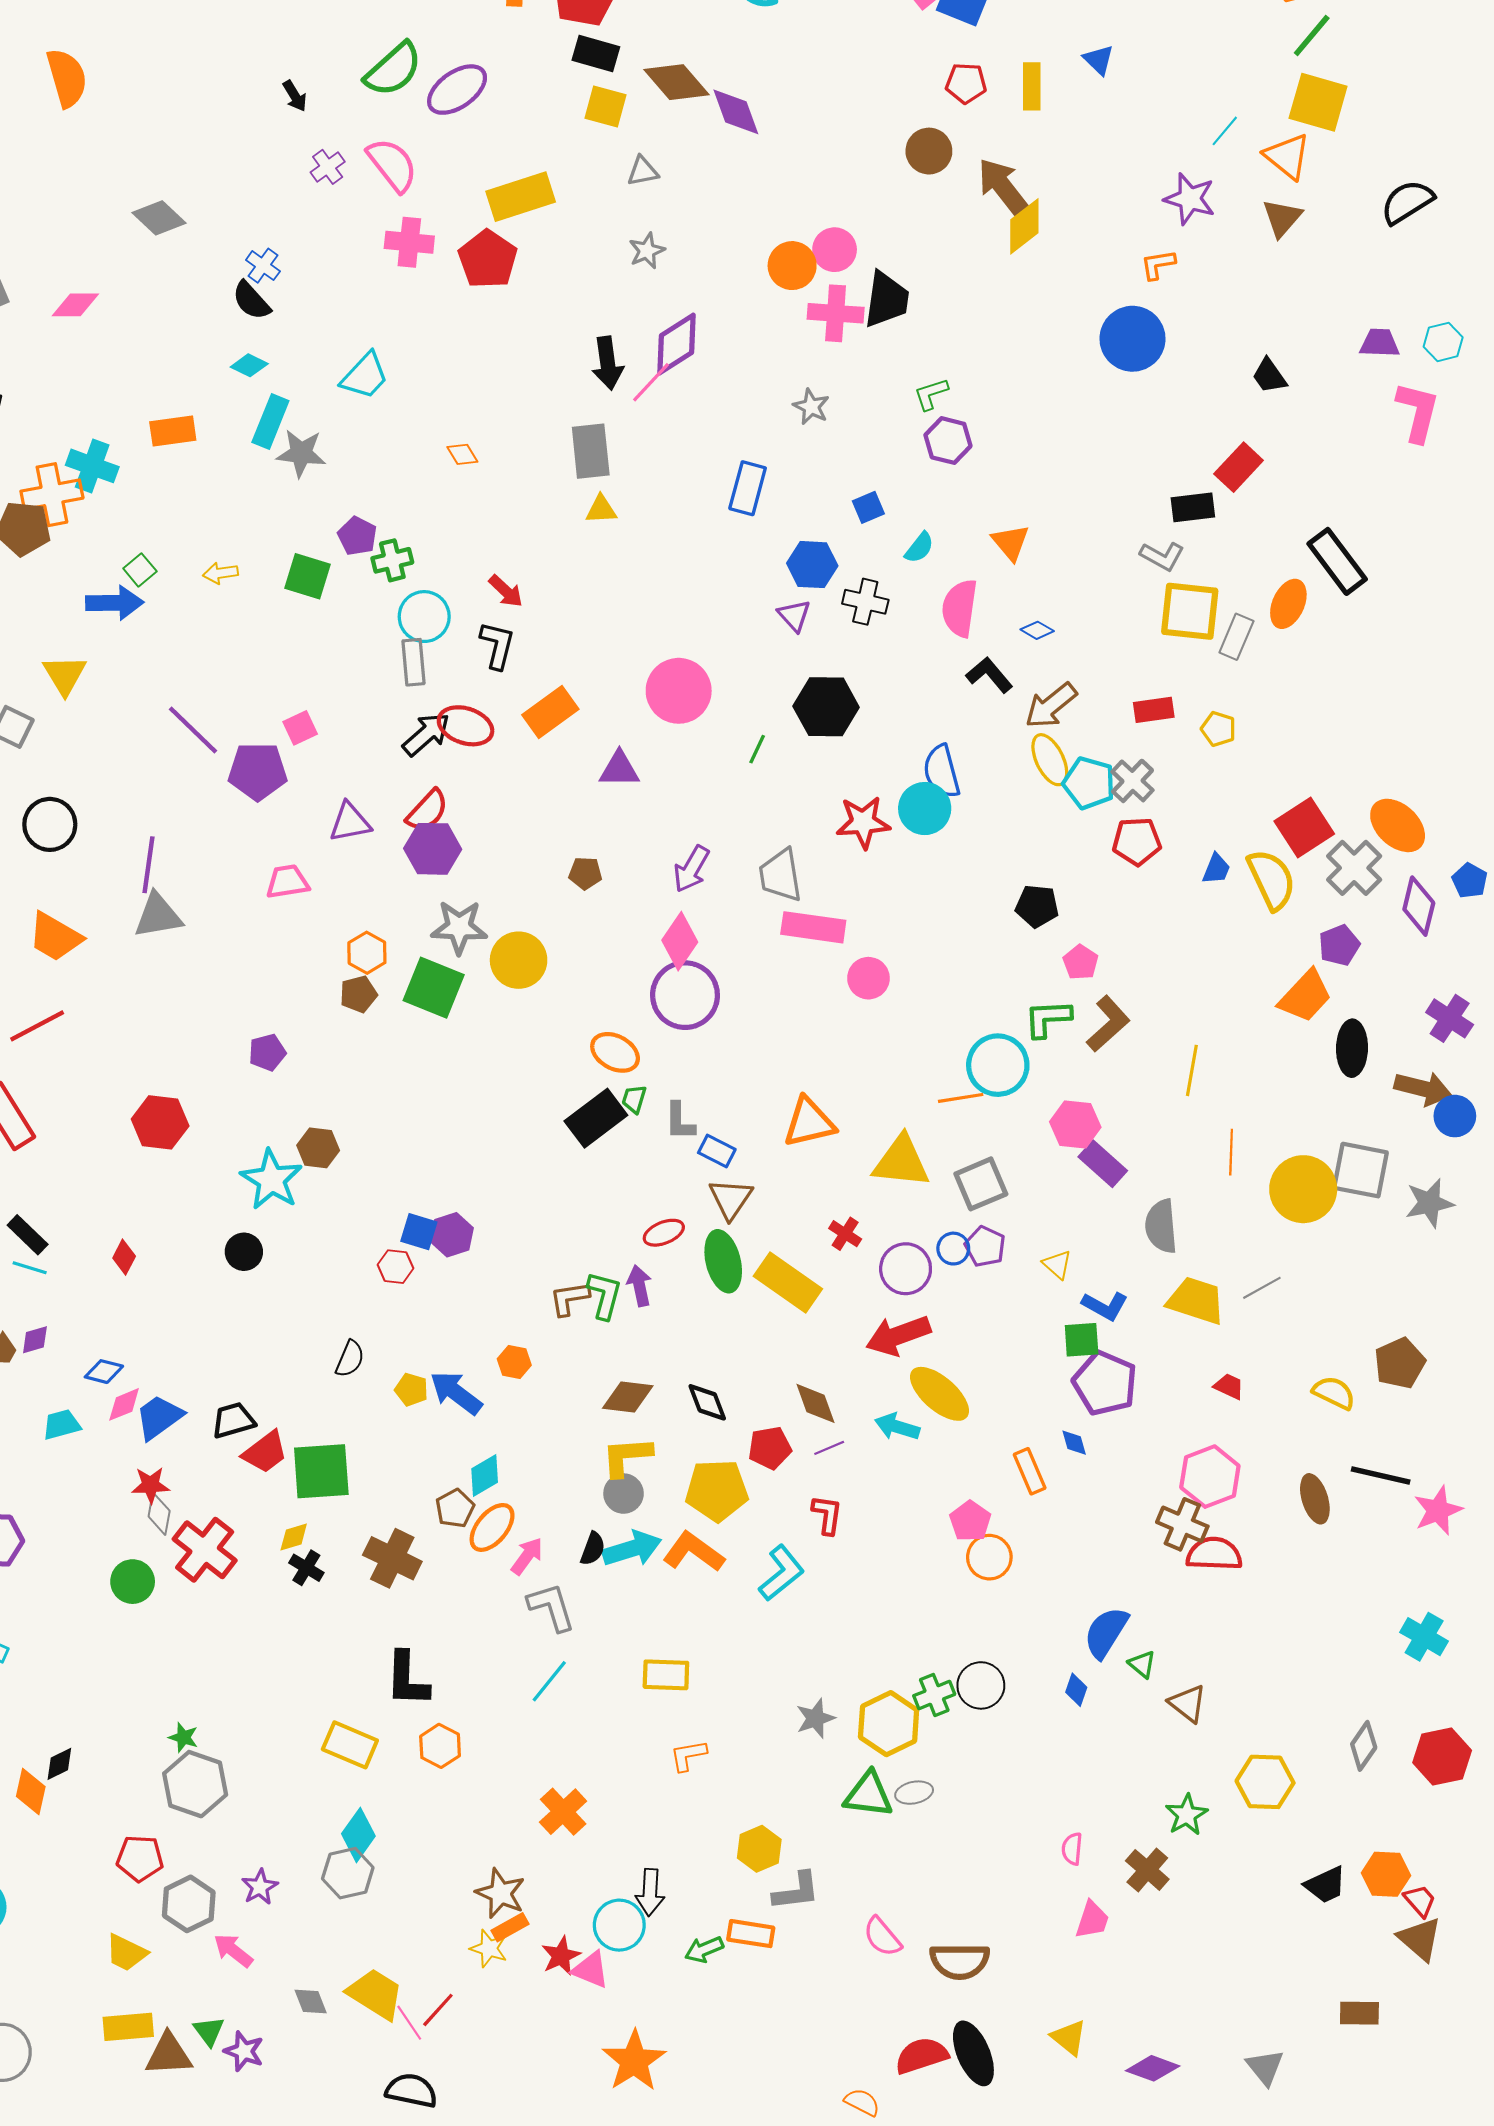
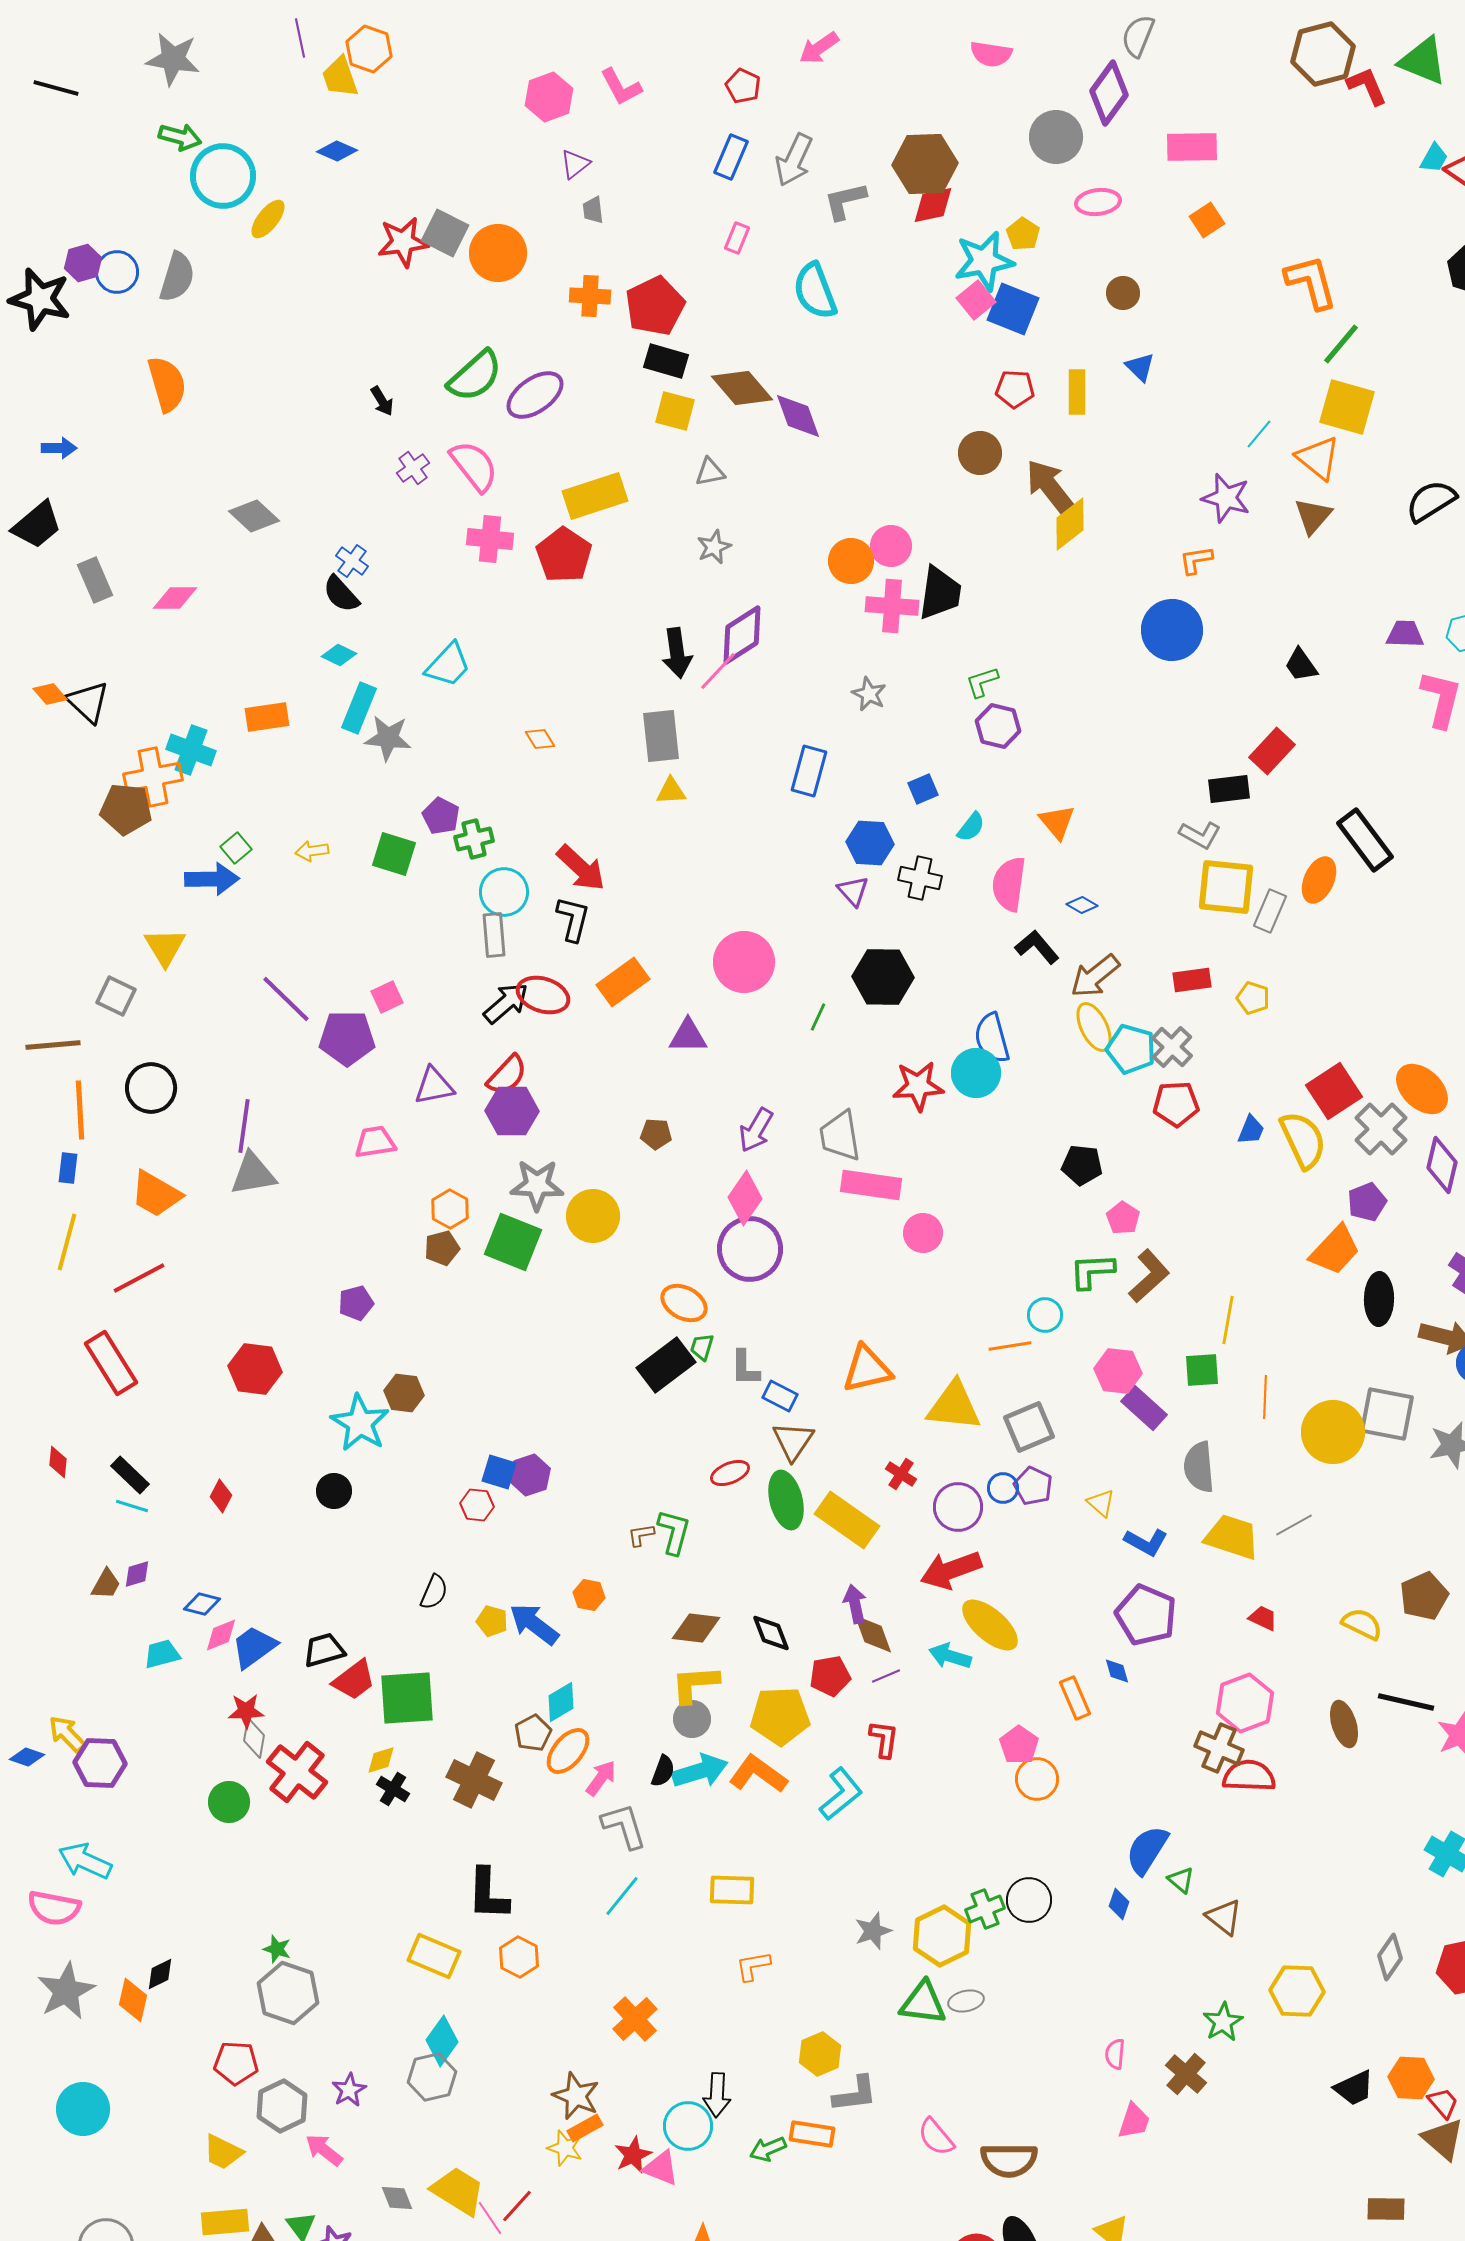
red arrow: (506, 591) -> (581, 868), size x1.5
cyan circle: (998, 1065) -> (1045, 1315), size x0.6
purple arrow: (639, 1286) -> (855, 1604), moved
brown L-shape: (569, 1298) -> (641, 1535), size x0.7
green square: (1082, 1340) -> (1202, 1370), moved

